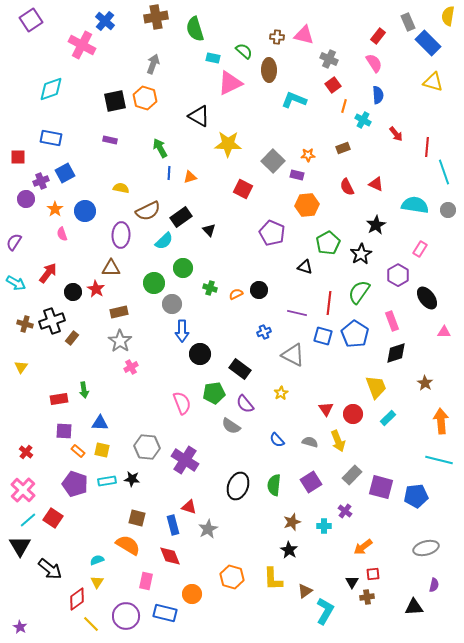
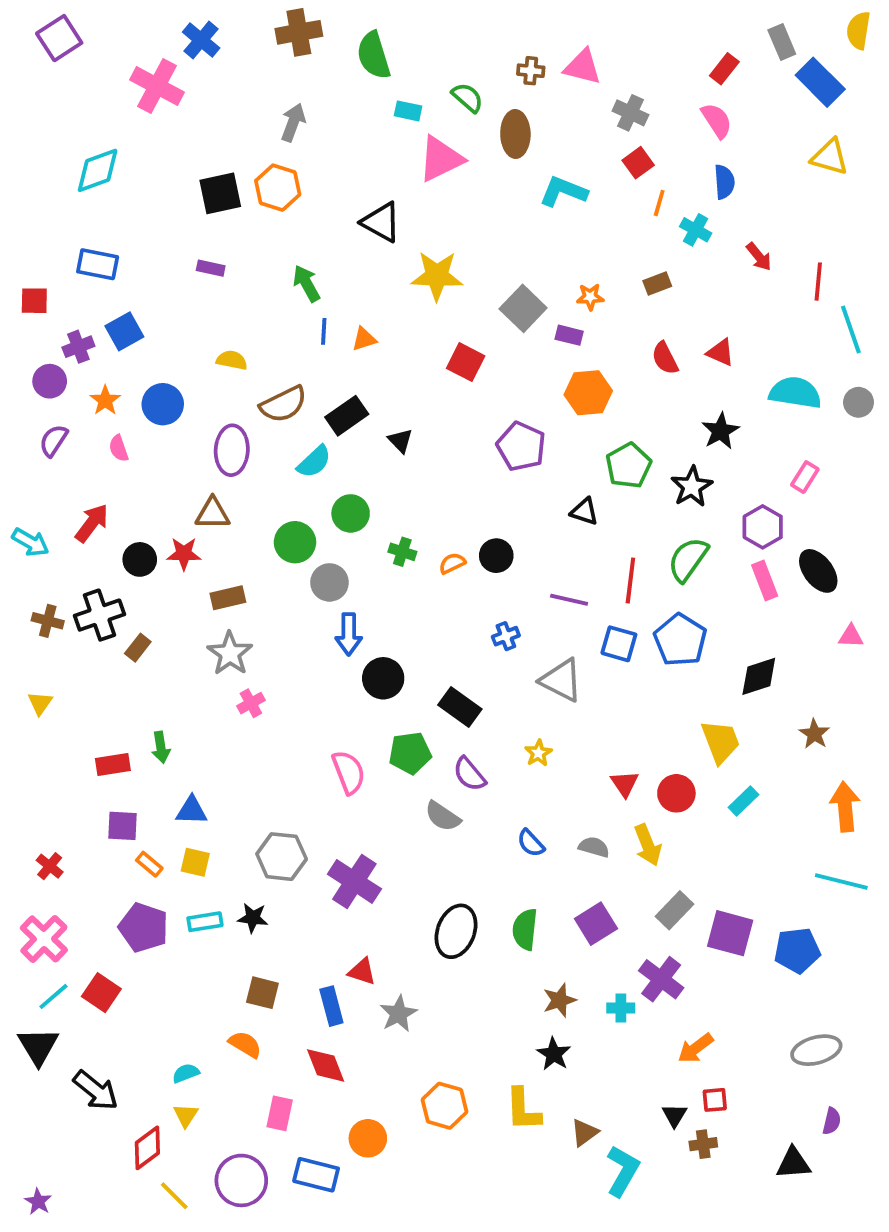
purple semicircle: (14, 242) -> (53, 441), moved
red star: (96, 289) -> (184, 554), turned -30
pink rectangle: (392, 321) -> (765, 581), moved
purple cross: (345, 511) -> (661, 979), size x1.6
orange semicircle: (128, 545) -> (245, 1044), size x0.7

